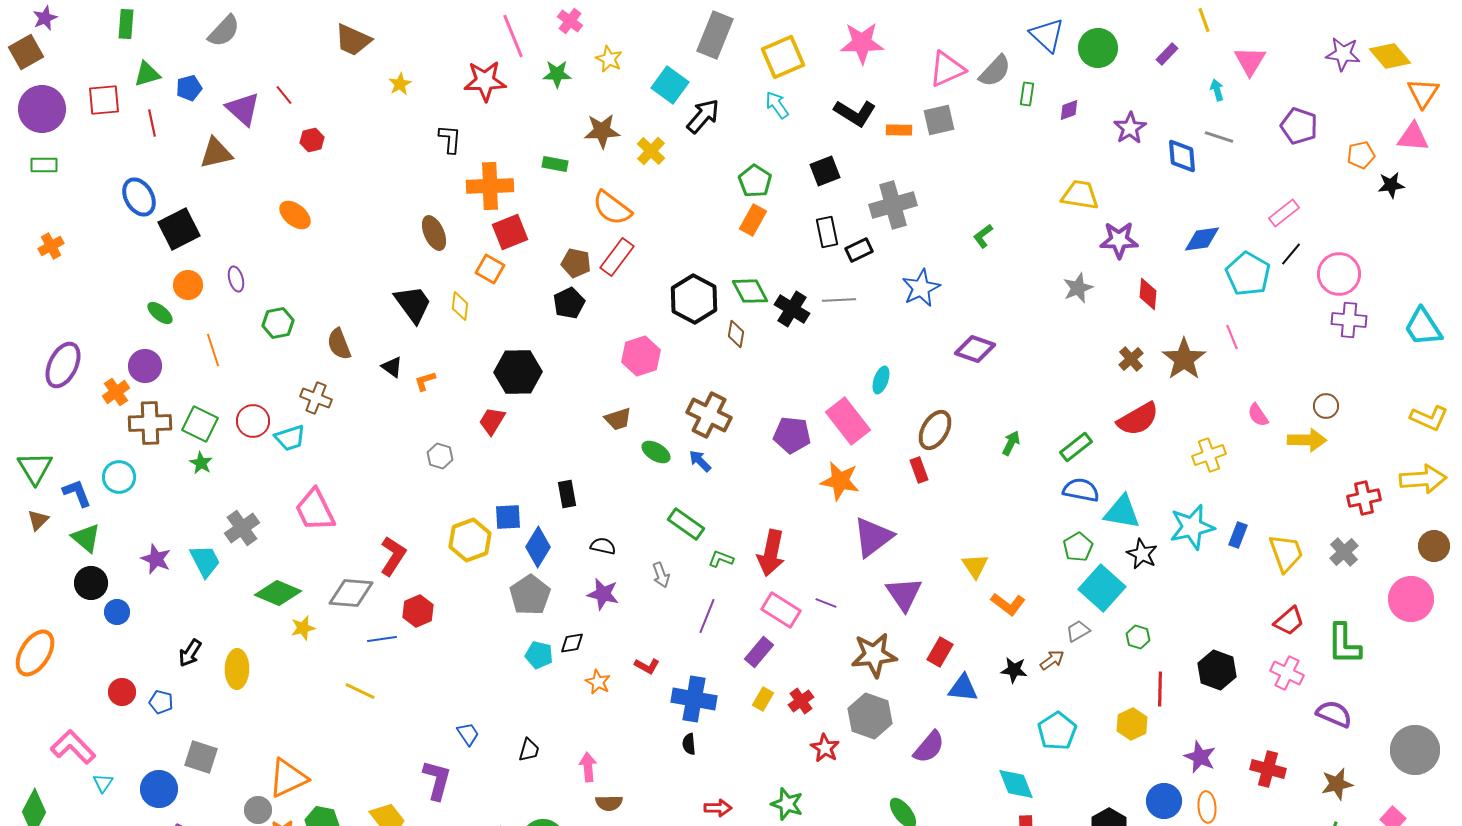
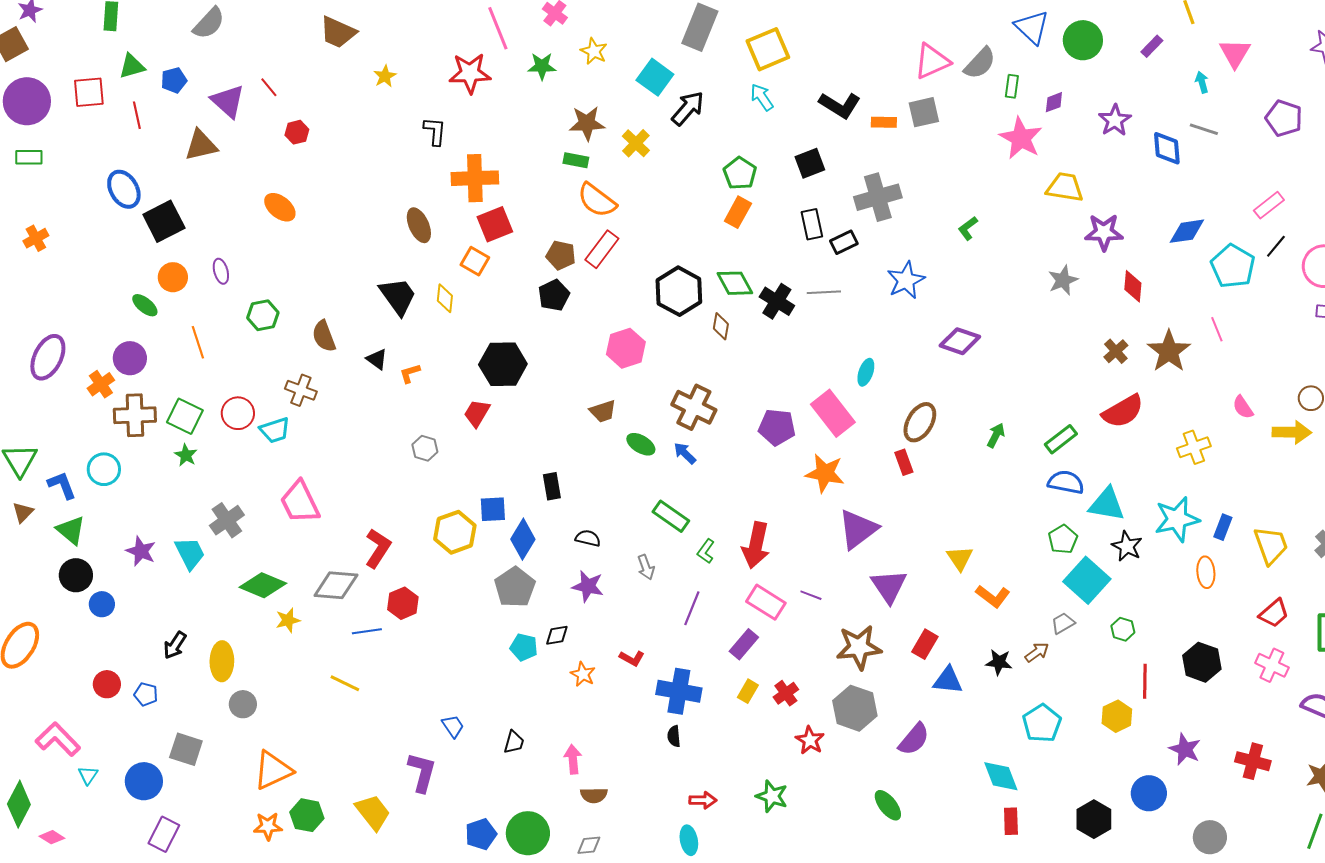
pink star: (862, 43) -> (1021, 138), moved, turned 30
green rectangle: (555, 164) -> (576, 160), moved
green L-shape: (721, 559) -> (706, 551), turned -75
orange ellipse: (1207, 807) -> (1206, 572), moved
gray circle: (258, 810) -> (243, 704), moved

